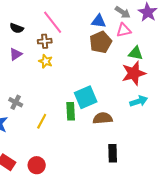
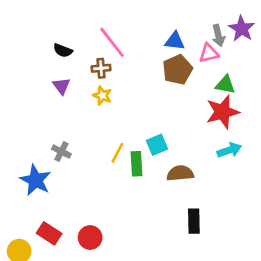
gray arrow: (123, 12) -> (218, 35), moved, turned 42
purple triangle: (16, 54) -> (61, 86), turned -32
cyan square: (86, 97) -> (157, 145), size x0.7
yellow line: (42, 121) -> (117, 153), moved

